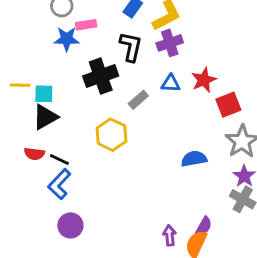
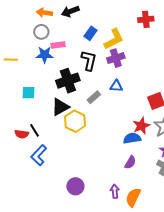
red star: (204, 80) -> (141, 126), moved
yellow line: (20, 85) -> (11, 60), moved
black triangle: (45, 117) -> (60, 107), moved
black line: (59, 160) -> (34, 130), moved, turned 32
purple circle: (70, 225) -> (75, 186), moved
purple semicircle: (204, 226) -> (130, 162), moved

